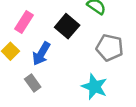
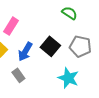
black square: (67, 26) -> (50, 46), moved

